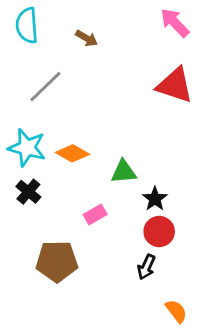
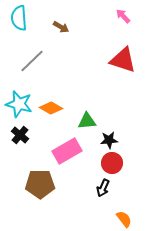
pink arrow: (175, 23) -> (123, 16), size x0.7
black star: (155, 199) -> (109, 140), turned 30
pink rectangle: (95, 214) -> (67, 151), size x1.8

